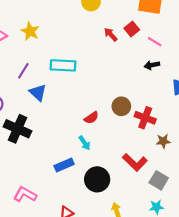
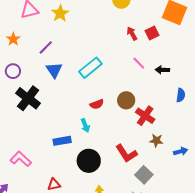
pink line: (155, 42) -> (139, 63), moved
cyan rectangle: (63, 65) -> (90, 68), moved, turned -55

